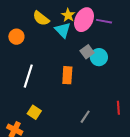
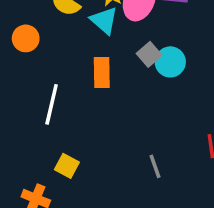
orange rectangle: (67, 75) -> (102, 72), moved
gray line: (85, 117) -> (155, 166), turned -48

